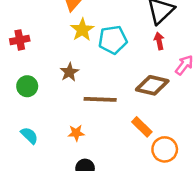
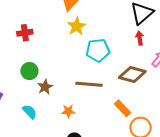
cyan pentagon: (113, 40) -> (98, 50), moved
brown star: (69, 72) -> (45, 87), moved

